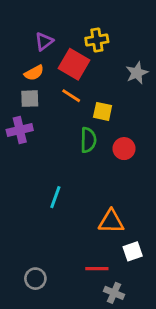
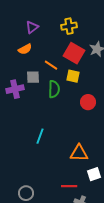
red square: (74, 64) -> (74, 53), moved
gray square: (30, 99) -> (33, 77), moved
green semicircle: (88, 140) -> (54, 89), moved

